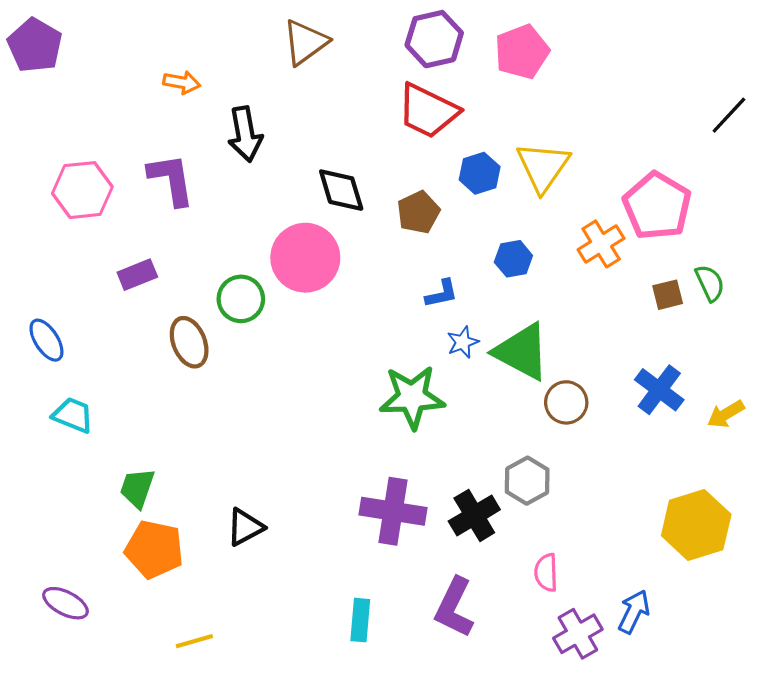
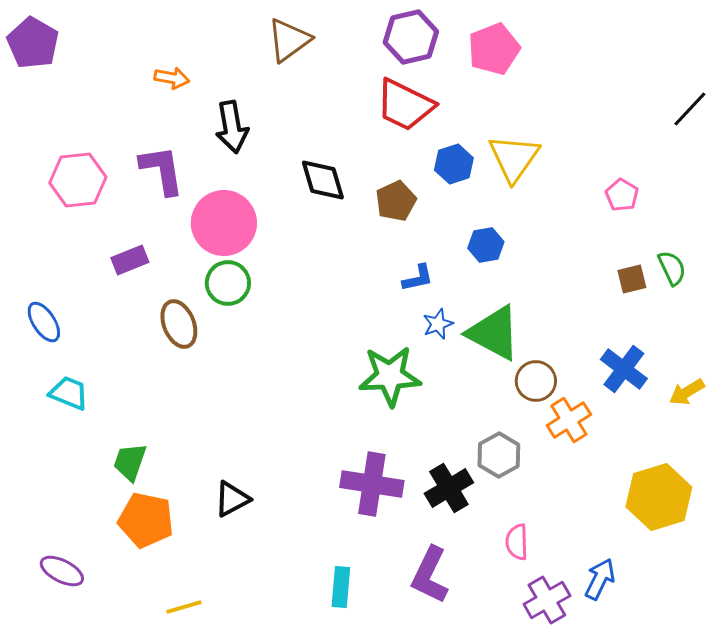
pink pentagon: (657, 206) -> (622, 195), size x0.5
orange cross: (601, 244) -> (569, 420), moved
pink circle: (305, 258) -> (224, 223), moved

